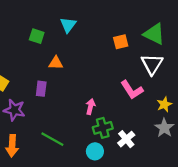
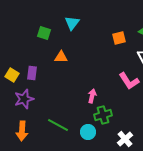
purple rectangle: (41, 89) -> (32, 73), moved
purple star: (14, 110) -> (24, 99), turned -30
white cross: (126, 139) -> (125, 139), moved
cyan circle: (95, 151) -> (88, 132), moved

